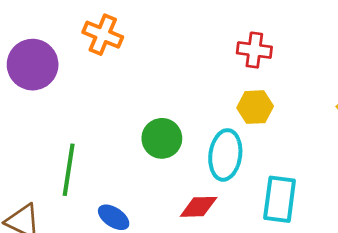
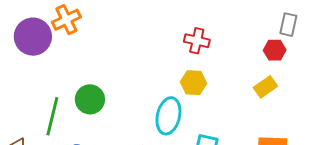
orange cross: (103, 35) -> (66, 20), moved, turned 36
green circle: (162, 138) -> (90, 99), moved

